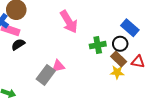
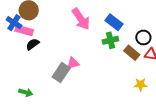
blue rectangle: (130, 28) -> (114, 22), moved
black circle: (120, 44) -> (143, 37), moved
yellow star: (117, 72) -> (141, 85), moved

